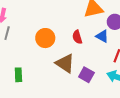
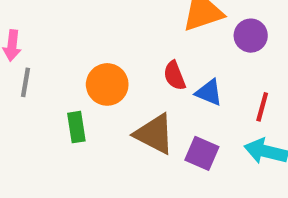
blue triangle: (102, 36) -> (209, 92), moved
green rectangle: (18, 75) -> (76, 127), moved

